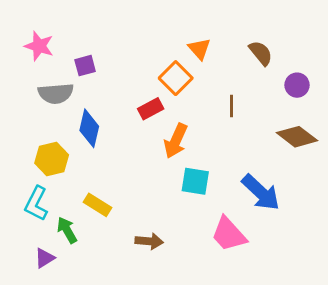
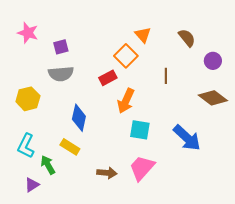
gray semicircle: (56, 93) -> (61, 74), moved
blue diamond: (89, 128) -> (79, 118), moved
yellow hexagon: (52, 159) -> (28, 99), moved
pink trapezoid: (229, 234) -> (142, 168), moved, turned 84

